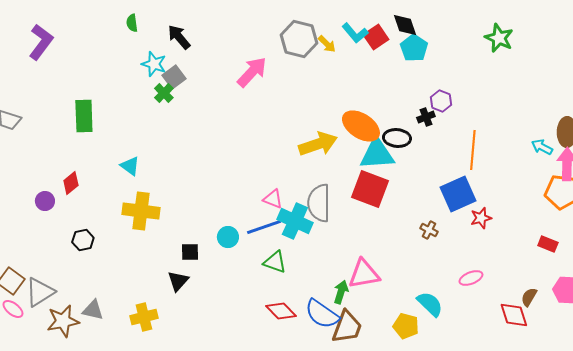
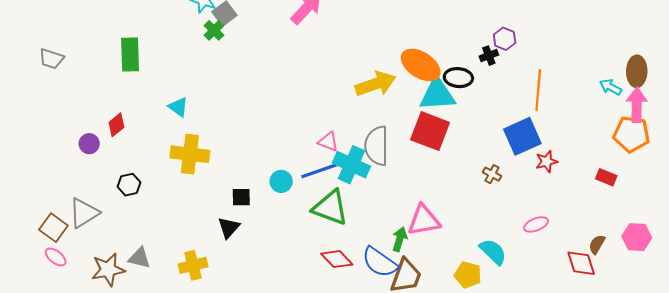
red rectangle: (548, 244) -> (606, 177), moved
green triangle: (275, 262) -> (330, 208), size x1.5
gray triangle: (40, 292) -> (84, 213), moved

